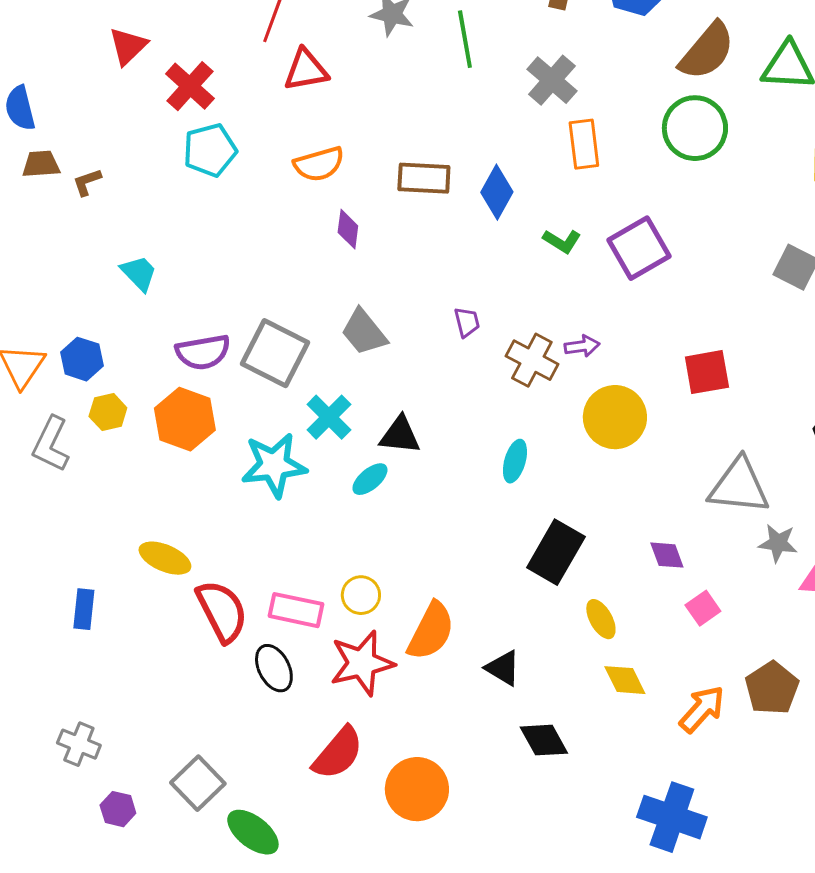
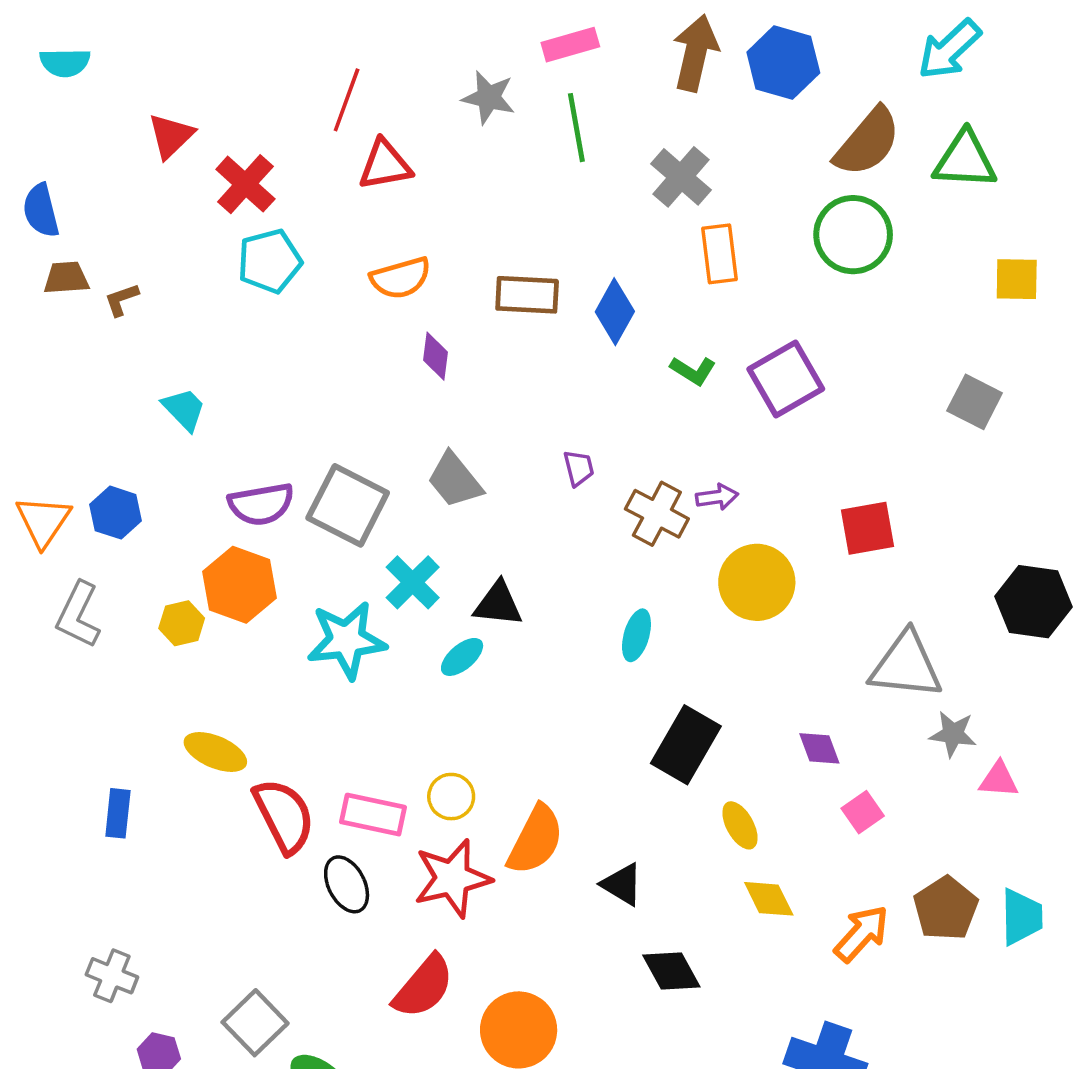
yellow hexagon: (108, 412) -> (182, 623), moved

